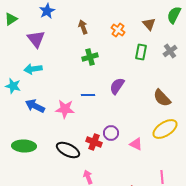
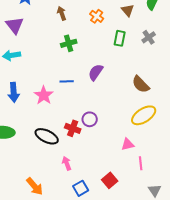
blue arrow: (35, 106) -> (14, 92), turned -120
pink star: (65, 109) -> (44, 95), turned 30
pink triangle: (136, 144) -> (128, 144), moved, turned -40

